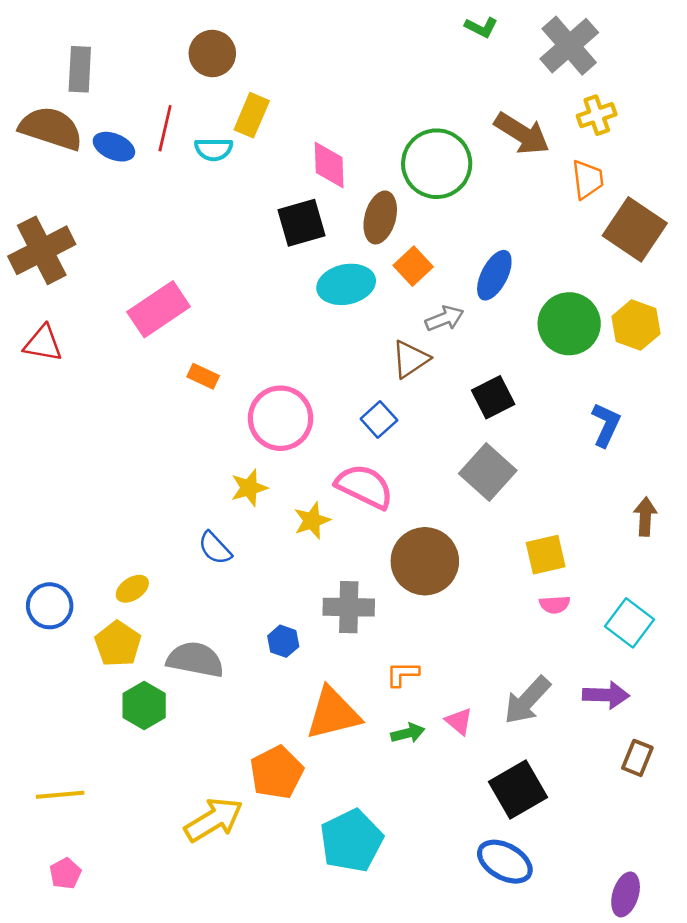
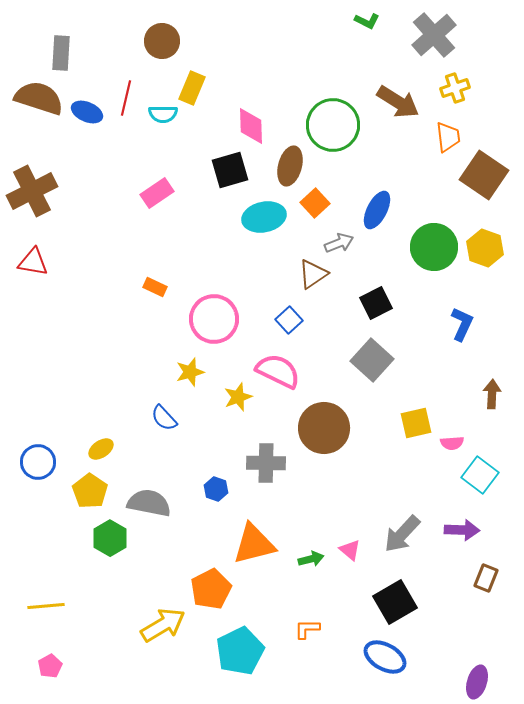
pink rectangle: (159, 309) -> (157, 193), moved, size x0.7
pink semicircle: (555, 604) -> (452, 443), moved
orange L-shape: (403, 674) -> (307, 629), moved
cyan pentagon: (351, 841) -> (240, 651), moved

